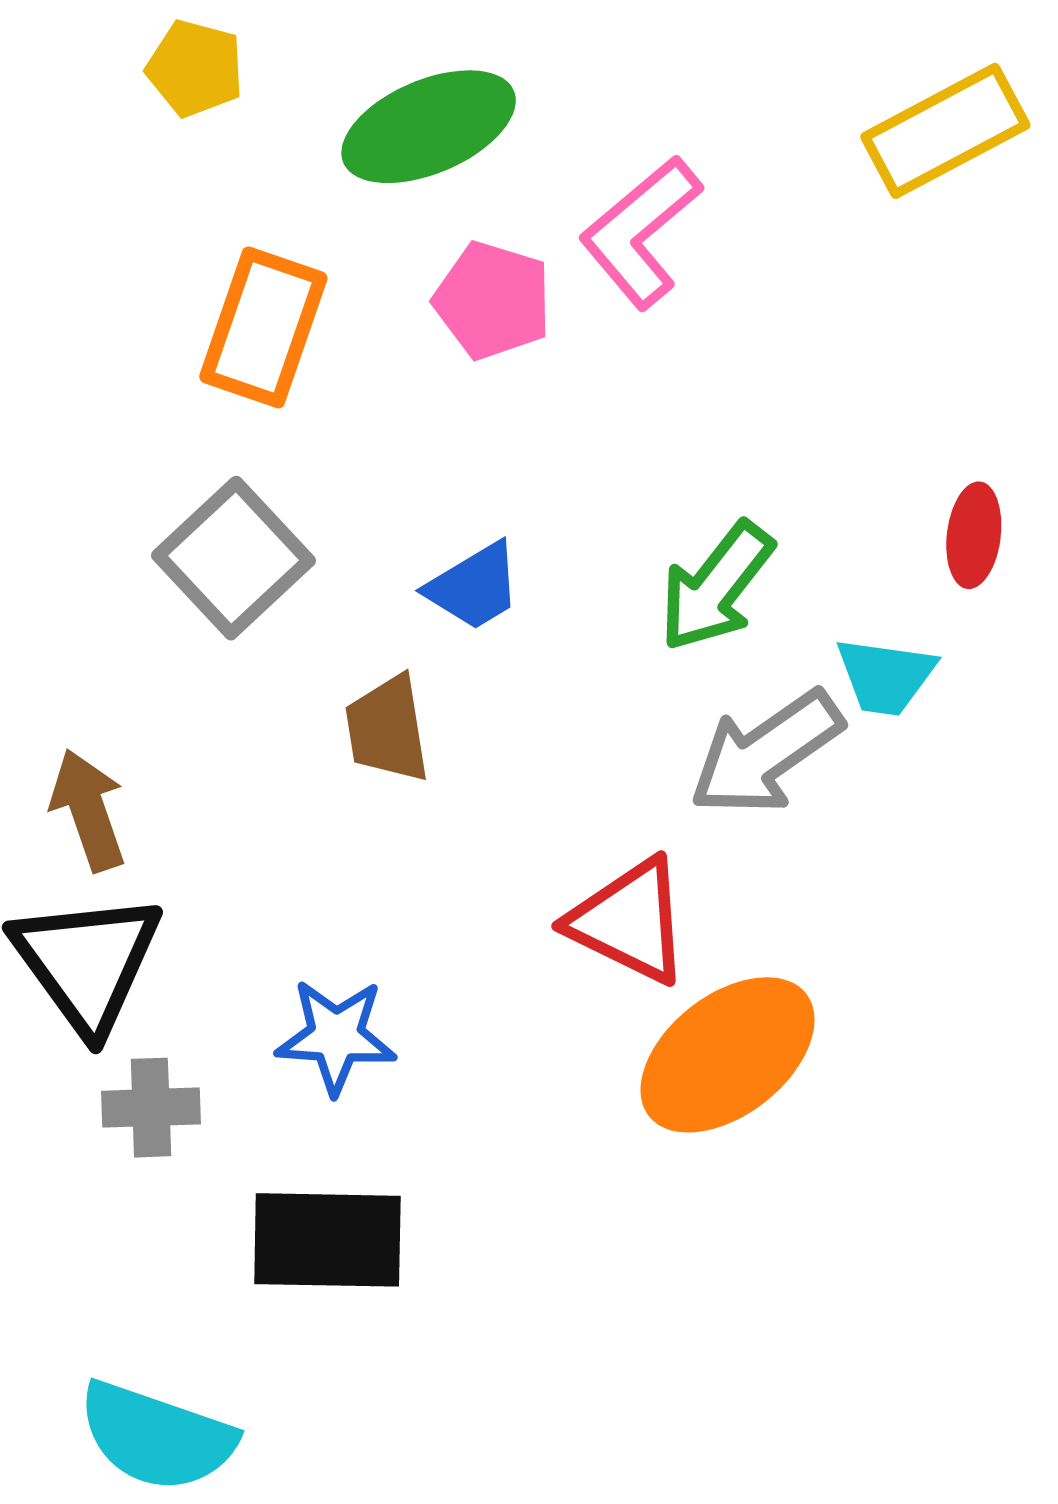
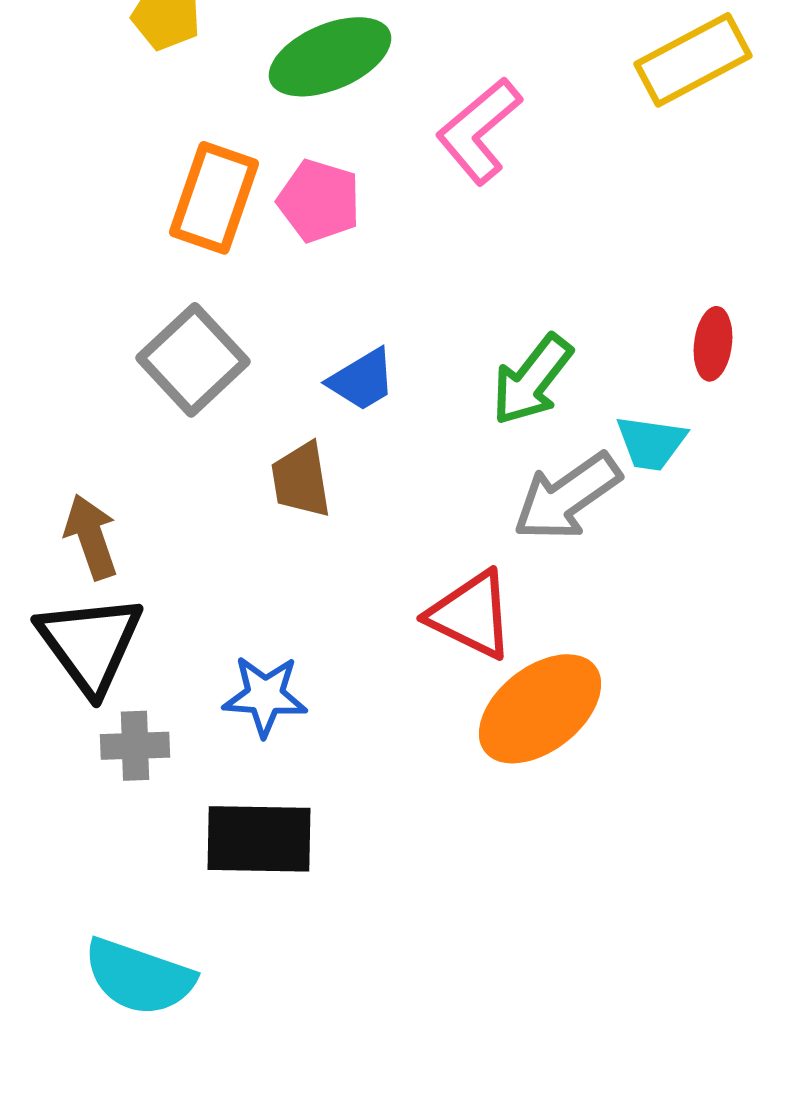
pink pentagon: (493, 300) -> (319, 201), moved

